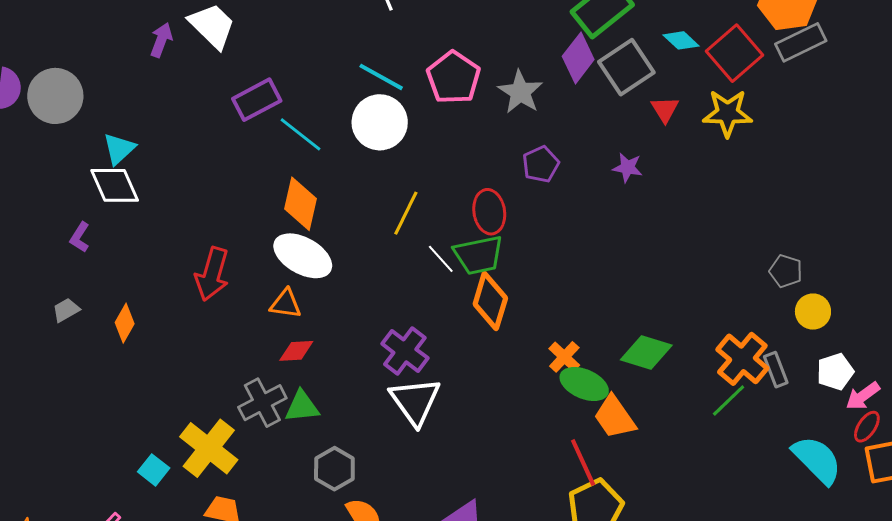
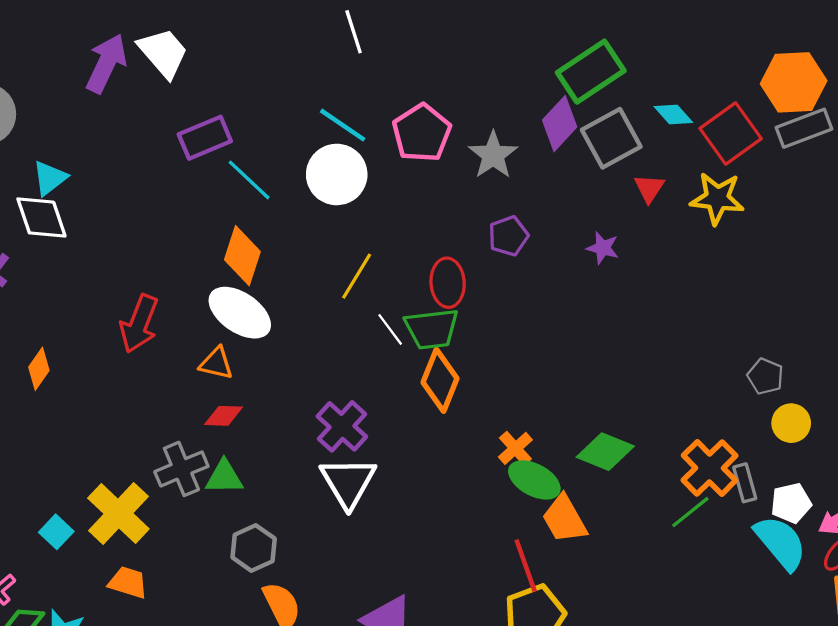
purple arrow: (161, 40) -> (106, 63), size x1.6
white pentagon: (835, 372) -> (791, 503), moved
cyan semicircle: (817, 460) -> (781, 543), moved

